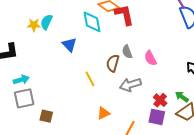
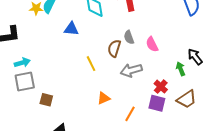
blue triangle: (69, 45) -> (71, 29), turned -42
green arrow: (182, 97) -> (181, 69), moved, turned 32

